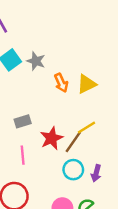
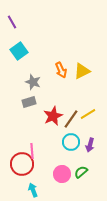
gray star: (36, 61) -> (33, 82), moved
yellow line: (87, 127) -> (88, 114), moved
pink line: (23, 155) -> (32, 151), moved

